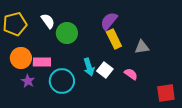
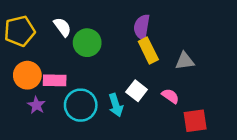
purple semicircle: (109, 21) -> (142, 27), turned -30
cyan arrow: (89, 67) -> (116, 105), moved
red square: (166, 93) -> (195, 121), moved

